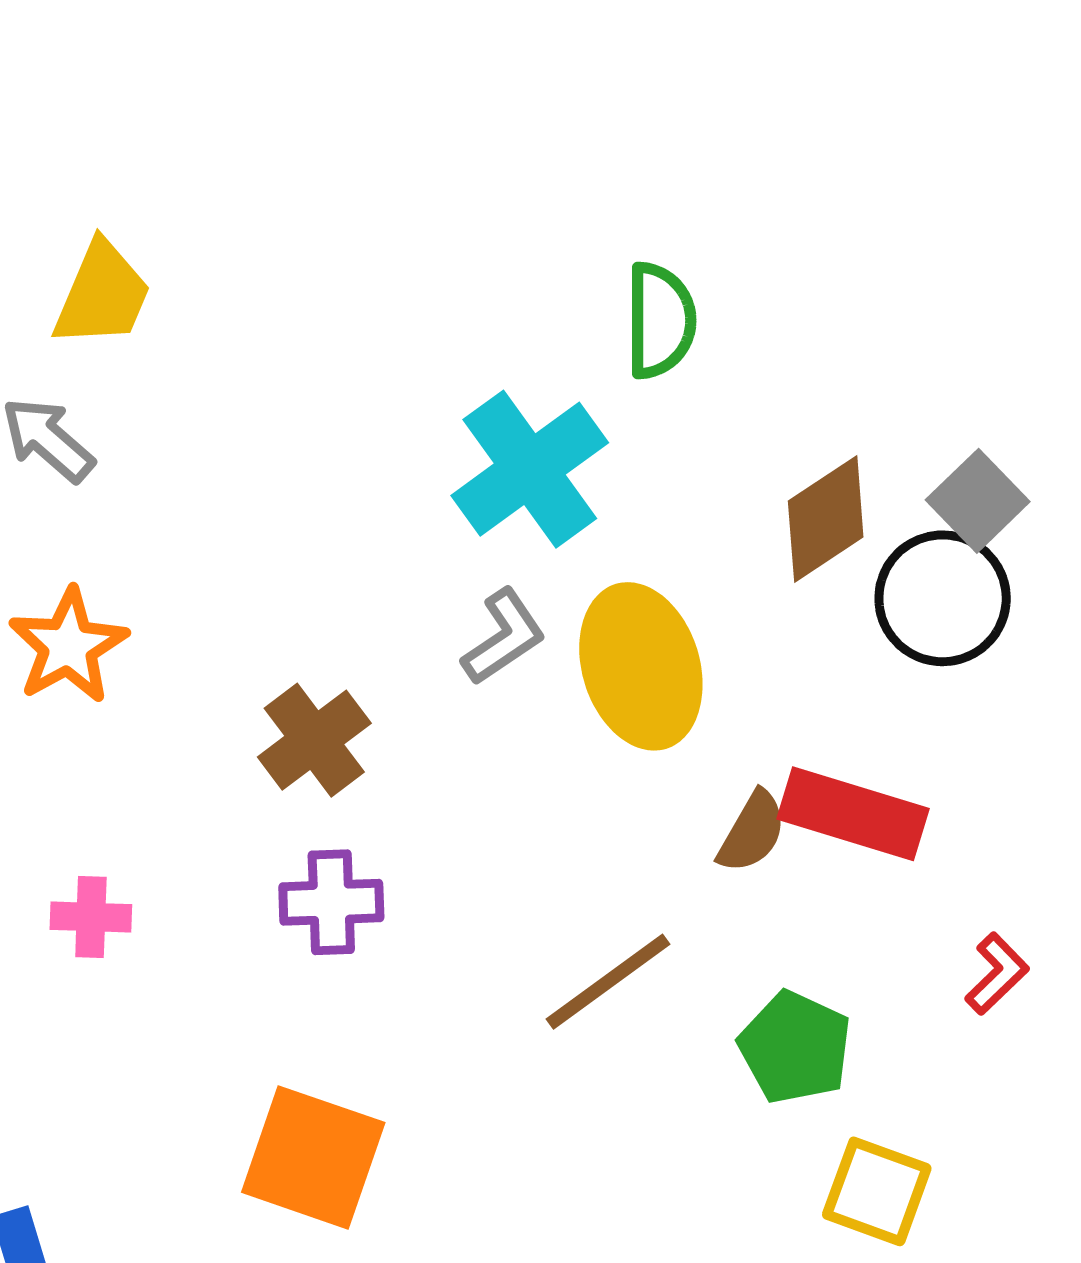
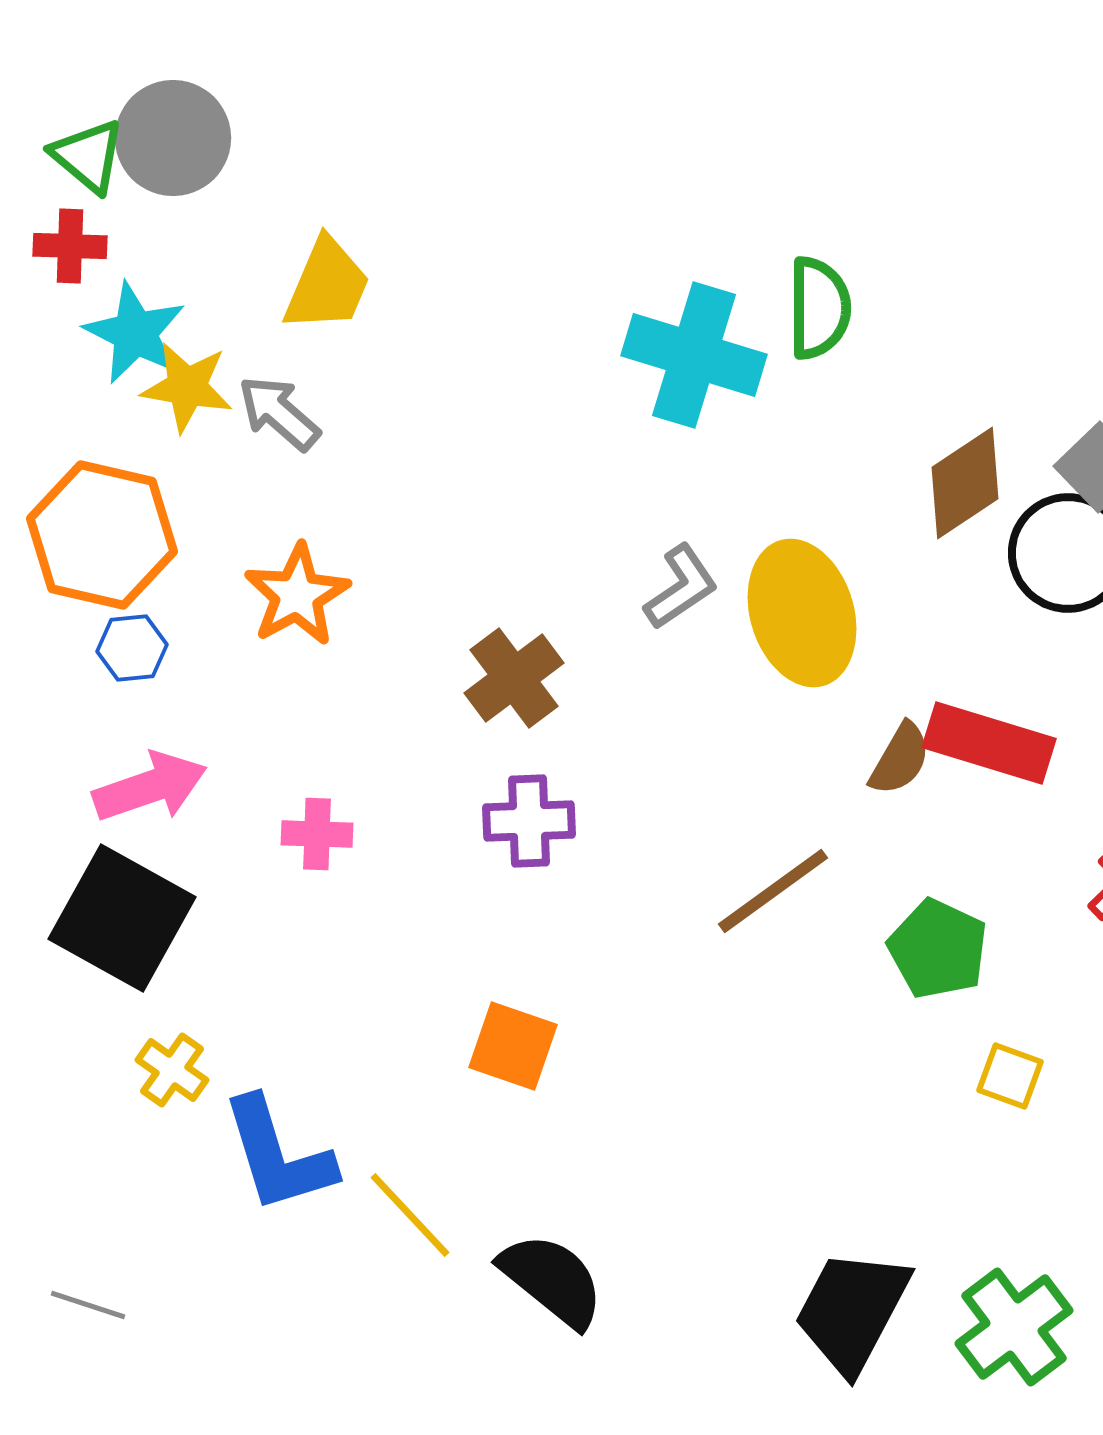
cyan cross: (530, 469) -> (694, 355), moved, turned -37
orange square: (313, 1157) -> (513, 1046), size x0.7
yellow square: (877, 1191) -> (1010, 1076), size x0.7

